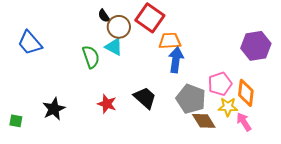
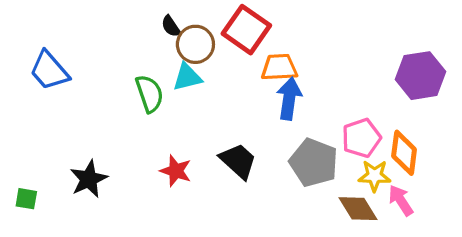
cyan triangle: (114, 47) -> (187, 77), turned -42
brown diamond: (204, 121) -> (358, 209), moved

